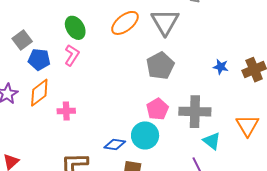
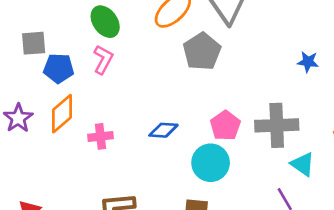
gray square: (22, 40) -> (34, 43), turned 36
gray pentagon: (160, 66) -> (202, 51), moved
blue diamond: (115, 144) -> (163, 130), moved

